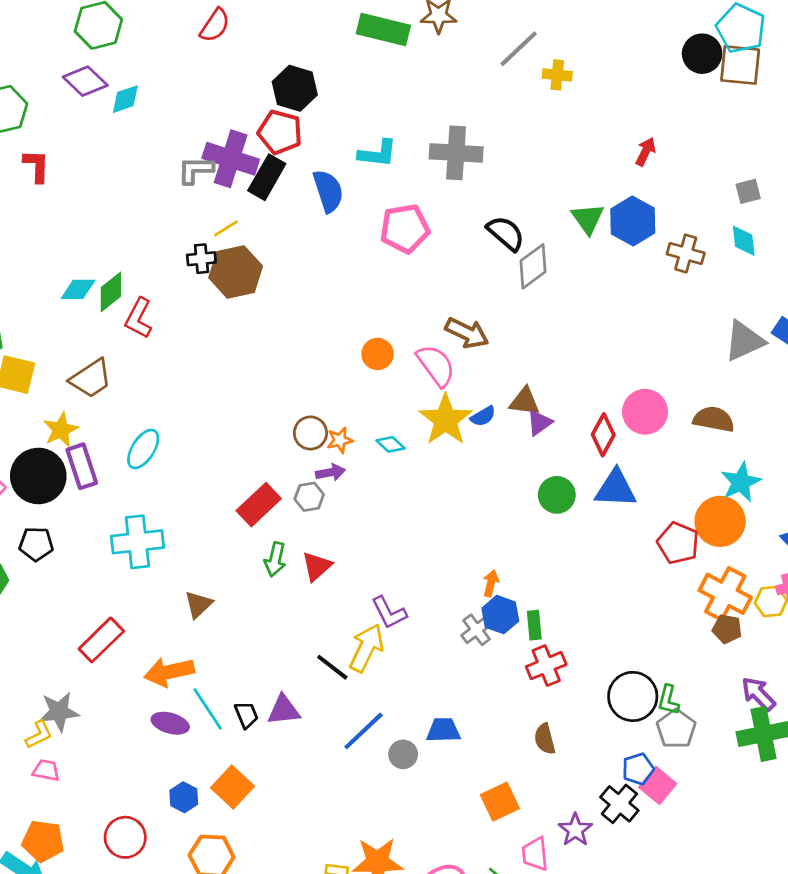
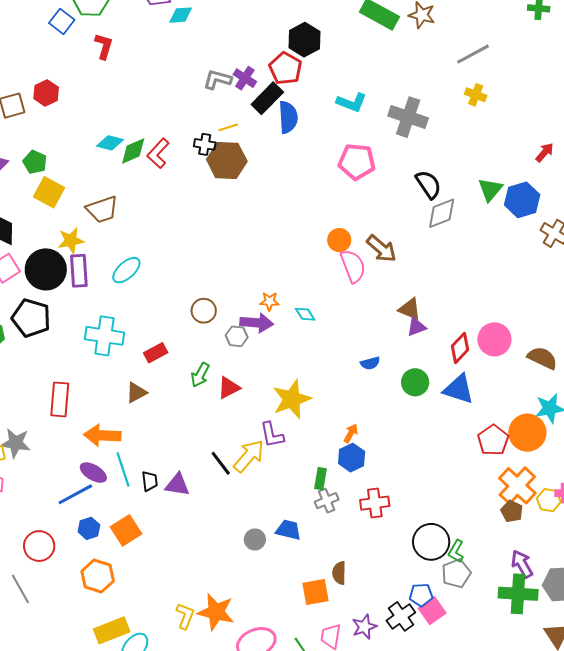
yellow cross: (557, 75) -> (476, 95), moved
purple cross: (231, 159) -> (245, 78), size x0.6
blue semicircle: (328, 191) -> (288, 117), moved
red L-shape: (139, 318) -> (158, 153), moved
orange circle: (378, 354) -> (339, 240), moved
blue semicircle: (483, 416) -> (370, 363), moved
yellow star: (446, 420) -> (292, 399), moved
brown circle: (310, 433) -> (204, 311), moved
purple arrow: (330, 472) -> (257, 323), size x1.5
red rectangle: (259, 505) -> (156, 353), moved, size x0.7
black pentagon: (36, 544) -> (31, 318), size x1.5
green rectangle: (534, 625) -> (321, 479), moved
gray cross: (477, 630) -> (327, 501), moved
red rectangle: (101, 640) -> (60, 399), turned -56
blue line: (364, 731) -> (75, 494), moved
brown semicircle: (545, 739) -> (339, 573), moved

